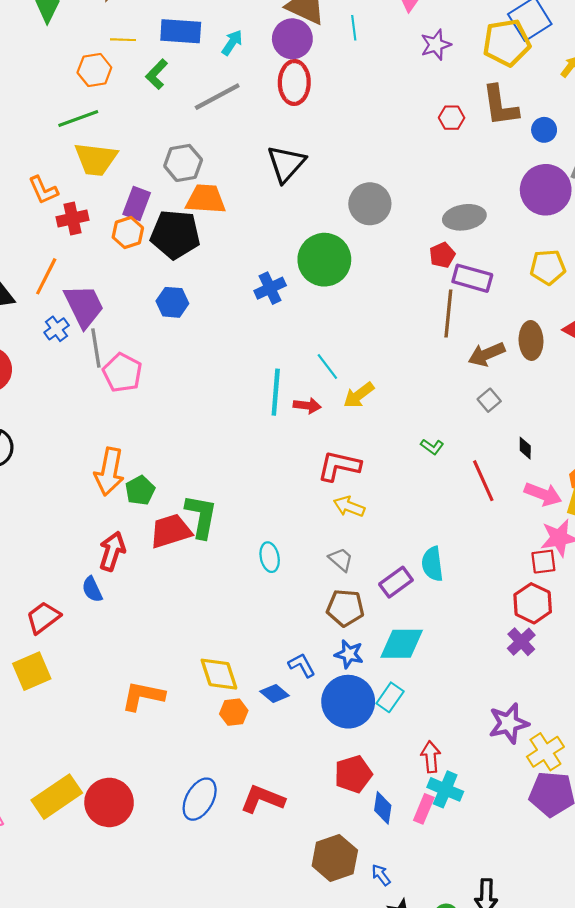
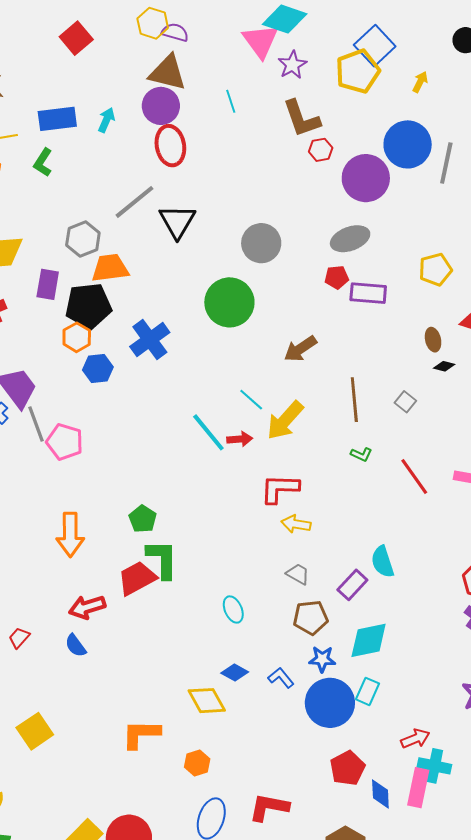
cyan line: (354, 28) -> (231, 101), moved
purple star: (436, 45) -> (292, 65), moved
gray line: (217, 97) -> (135, 202), moved
brown L-shape: (500, 106) -> (301, 119), moved
blue circle: (544, 130) -> (408, 144), size x2.0
purple circle: (546, 190) -> (366, 178), moved
orange hexagon: (128, 232) -> (77, 337), moved
red pentagon: (442, 255) -> (337, 277), turned 30
blue cross: (270, 288) -> (150, 339), moved, size x1.4
brown line: (448, 314) -> (354, 400), moved
brown ellipse: (531, 340) -> (433, 340), size x0.7
brown arrow: (487, 354) -> (300, 349), moved
cyan line: (276, 392) -> (208, 432), turned -33
yellow arrow: (359, 395) -> (285, 420), size x1.4
black diamond: (525, 448) -> (444, 366), moved, turned -65
green pentagon: (140, 490) -> (143, 519), moved
red arrow: (112, 551) -> (87, 607), turned -114
cyan ellipse: (270, 557) -> (233, 609), moved
red trapezoid: (43, 618) -> (19, 638), moved, size x0.7
blue diamond: (275, 694) -> (235, 672), moved
orange hexagon: (234, 712) -> (197, 763), moved
red arrow: (431, 757) -> (415, 739), turned 84
pink rectangle: (424, 809) -> (418, 788), size x1.4

